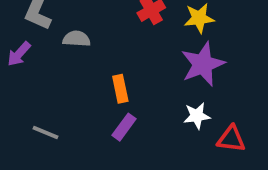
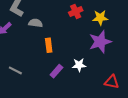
orange rectangle: (120, 89) -> (49, 45), moved
white star: (197, 116) -> (79, 65), moved

